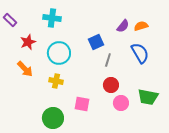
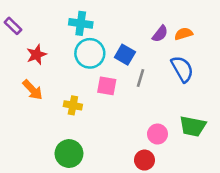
cyan cross: (52, 18) -> (81, 23), moved
blue square: (96, 42) -> (125, 55), turned -35
cyan circle: (59, 53) -> (90, 53), moved
red circle: (111, 85) -> (144, 160), moved
pink square: (82, 104) -> (107, 86), moved

